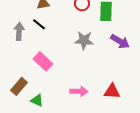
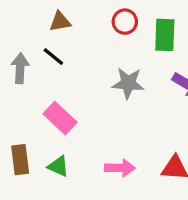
brown rectangle: (19, 86) -> (20, 160), turned -48
green triangle: (37, 100) -> (58, 166), moved

